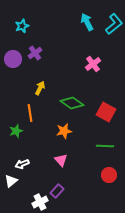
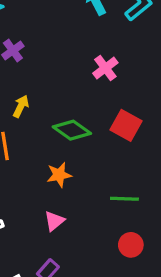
red square: (106, 112) -> (126, 125), moved
pink triangle: (61, 160) -> (54, 221), turned 32

